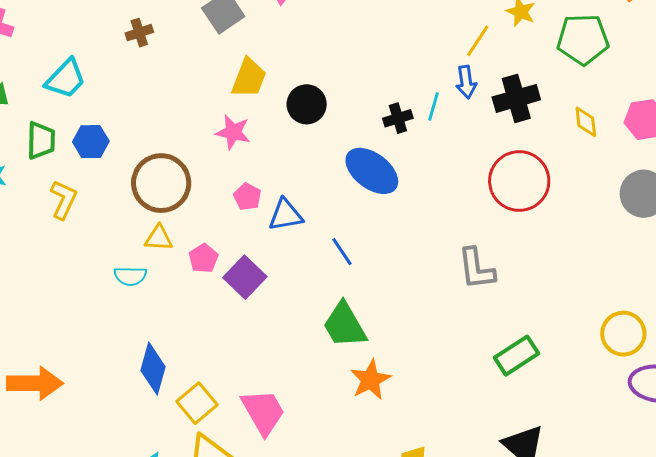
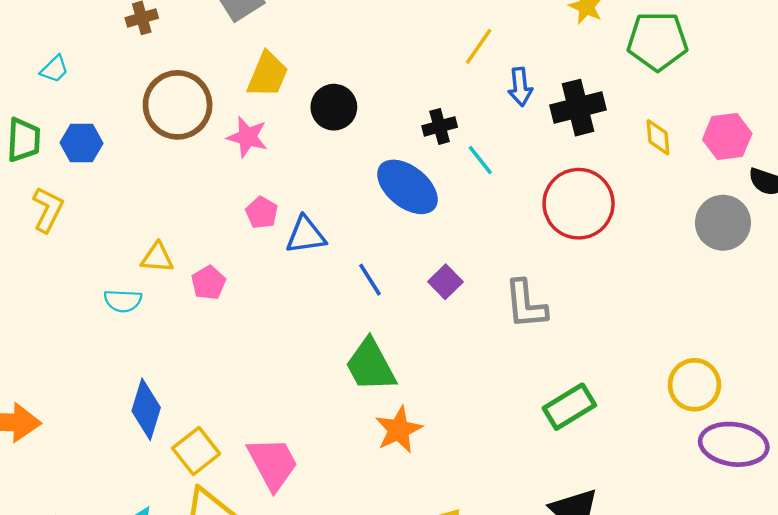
yellow line: (478, 41) -> (479, 46), moved
cyan trapezoid: (66, 79) -> (54, 69), size x0.6
cyan line: (434, 106) -> (480, 160), moved, turned -56
brown circle: (161, 183) -> (178, 105), moved
purple square: (245, 277) -> (445, 282), moved, size x0.7

